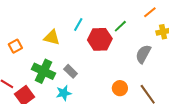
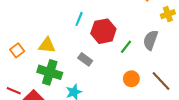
green line: (120, 26) -> (126, 47), moved
yellow triangle: (52, 38) -> (47, 45), moved
gray rectangle: (71, 71) -> (85, 59), moved

